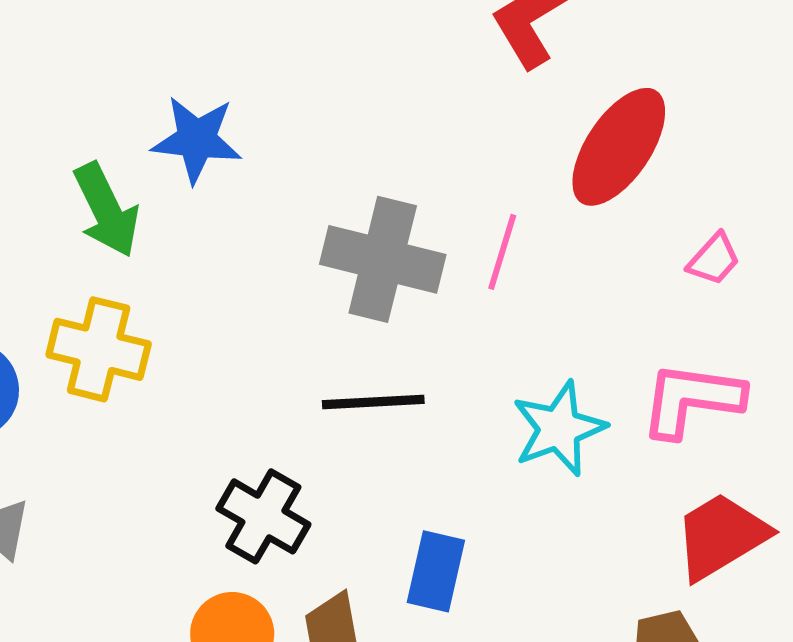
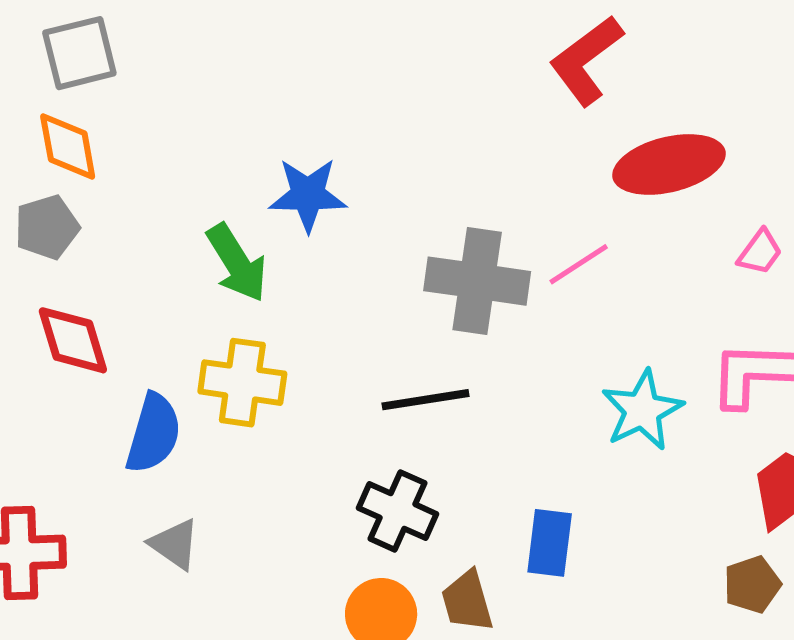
red ellipse: (619, 147) -> (669, 164), turned 48
pink line: (502, 252) -> (579, 264), turned 46
black line: (373, 402) -> (426, 400), moved

